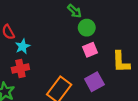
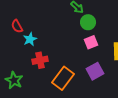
red cross: (20, 69) -> (40, 60), moved

